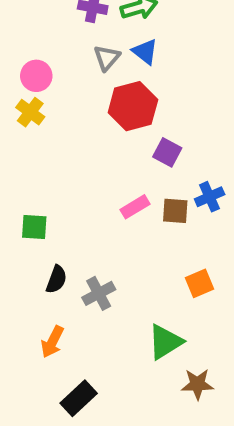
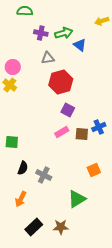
blue triangle: (145, 52) -> (80, 45), moved
gray triangle: (107, 58) -> (48, 58), turned 40
purple square: (167, 152) -> (68, 110), moved
gray cross: (99, 293) -> (44, 175), turned -35
brown star: (197, 384) -> (61, 227), moved

